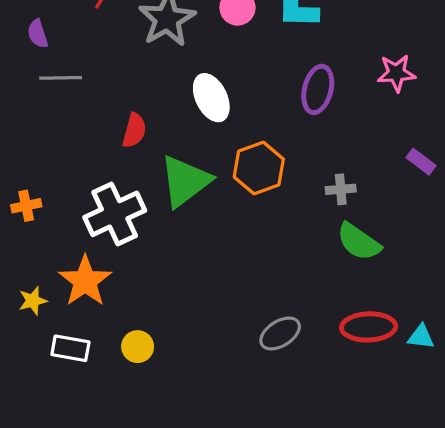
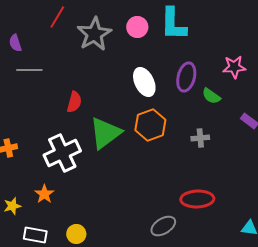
white ellipse: (211, 98) -> (144, 82), moved
green semicircle: (359, 242) -> (211, 96), moved, size x0.7
orange star: (85, 281) -> (44, 194), size x0.6
red ellipse: (369, 327) -> (197, 199), moved

